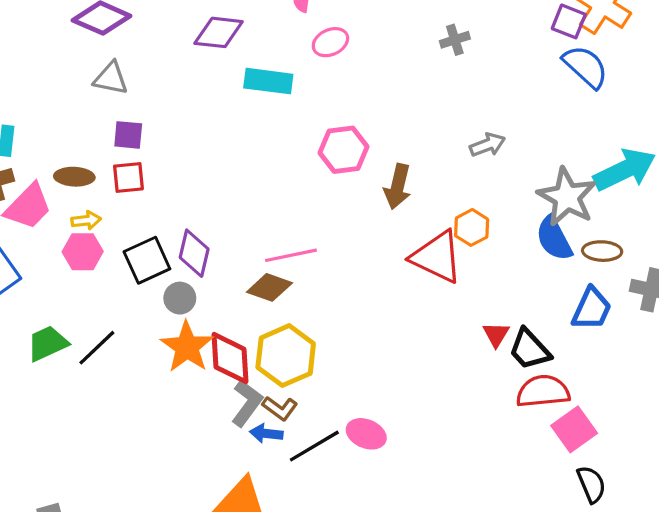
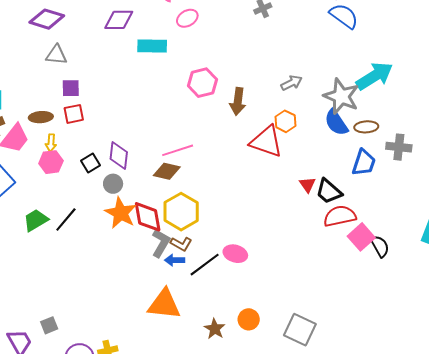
gray arrow: (487, 145) -> (292, 83), moved
yellow arrow: (86, 220) -> (51, 143), turned 108
black square: (147, 260) -> (91, 163), size x0.7
black semicircle: (591, 484) -> (380, 246), moved

